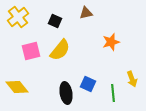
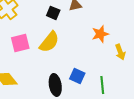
black square: (55, 21) -> (53, 13), moved
yellow arrow: (132, 79) -> (120, 52), moved

